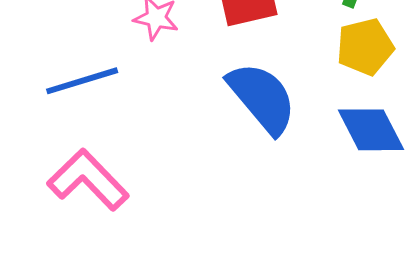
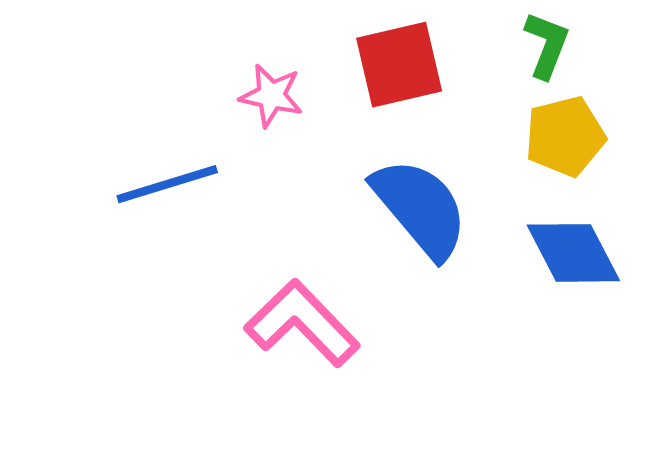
pink L-shape: (88, 180) -> (302, 323), moved

